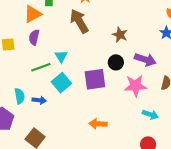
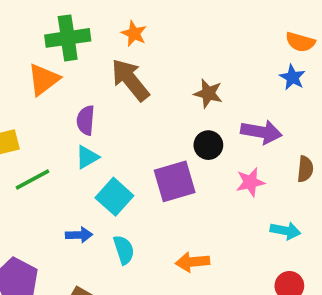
purple semicircle: (34, 37) -> (86, 120), moved
cyan triangle: (61, 56) -> (87, 157), moved, turned 40
green line: (41, 67) -> (33, 179), moved
pink star: (135, 86) -> (250, 182), size x0.7
cyan semicircle: (20, 96) -> (124, 250), moved

